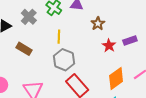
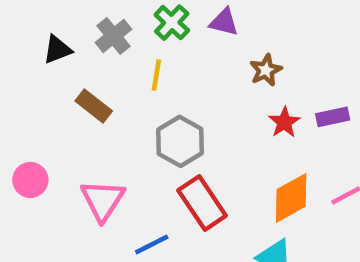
yellow line: (59, 37) -> (156, 75), moved

